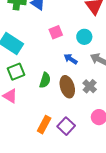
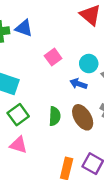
cyan circle: (84, 37) -> (89, 64), moved

